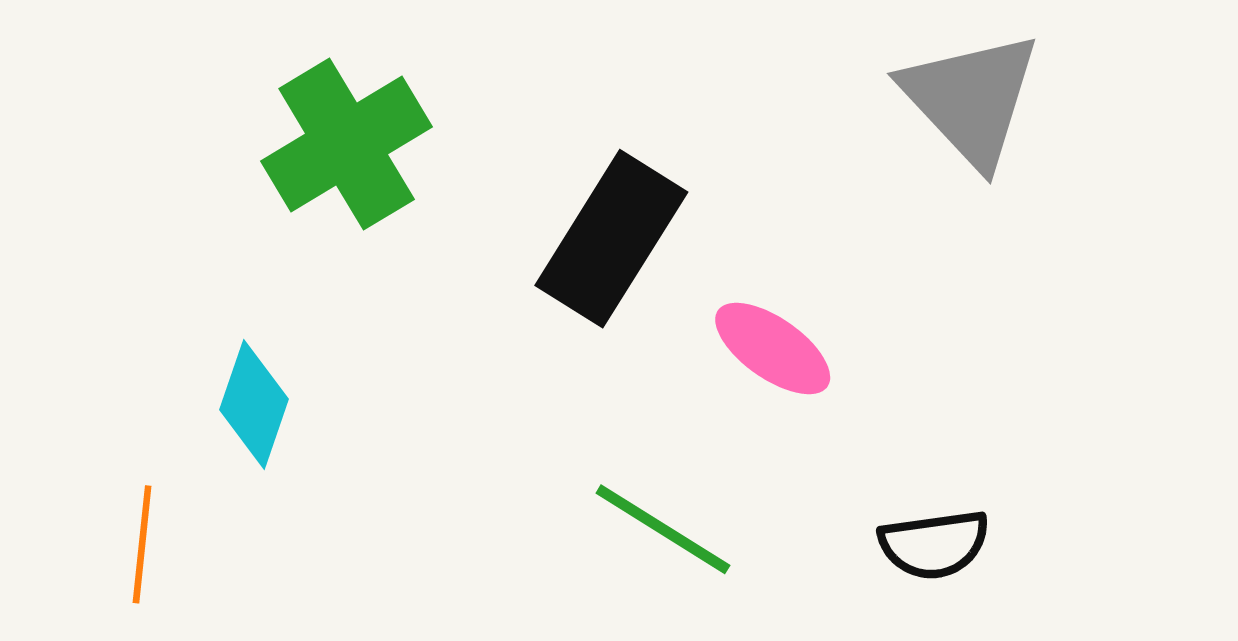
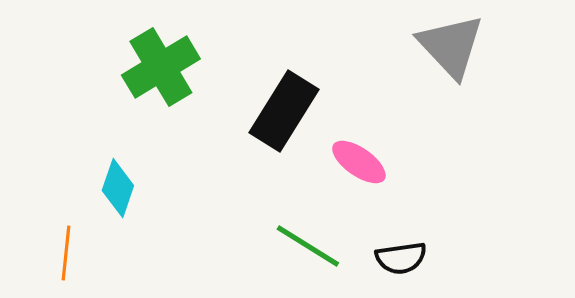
black semicircle: (934, 544) -> (401, 258), moved

